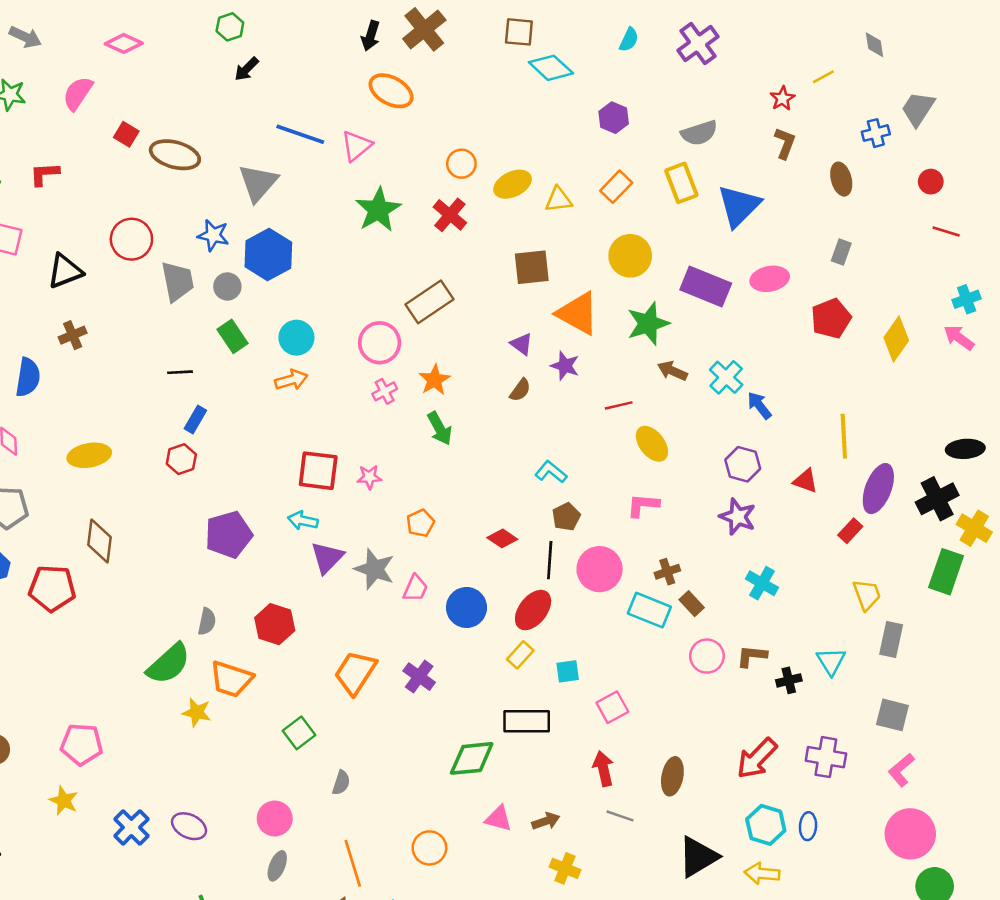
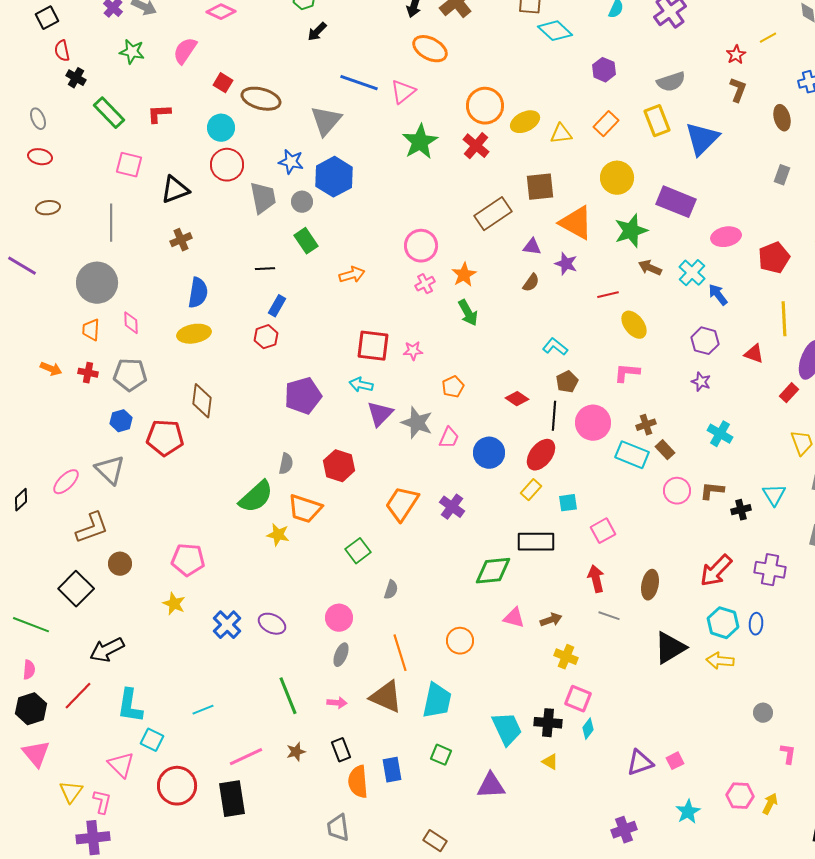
orange circle: (461, 164) -> (485, 106), size x1.6
pink ellipse: (770, 279) -> (726, 237), moved
brown rectangle: (429, 302) -> (493, 214), moved
red pentagon: (831, 318) -> (774, 258), moved
cyan circle: (296, 338) -> (221, 128), moved
purple triangle: (522, 344) -> (532, 247), turned -30
blue semicircle: (28, 377) -> (198, 293), moved
purple star: (738, 517) -> (701, 382), size x0.7

